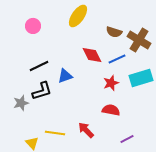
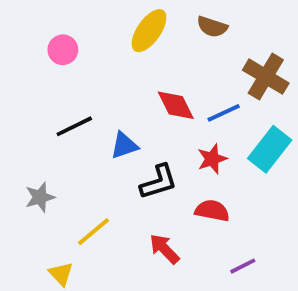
brown semicircle: (114, 32) -> (212, 27), moved
cyan rectangle: (141, 78) -> (270, 149), turned -35
black L-shape: (42, 91) -> (159, 182), moved
yellow line: (55, 133) -> (93, 232), moved, turned -48

